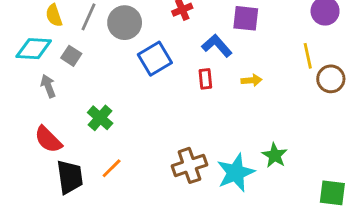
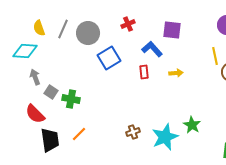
gray square: (71, 56) -> (51, 92), moved
green cross: (100, 118) -> (71, 99), turned -30
brown cross: (189, 165) -> (133, 132), size x0.6

